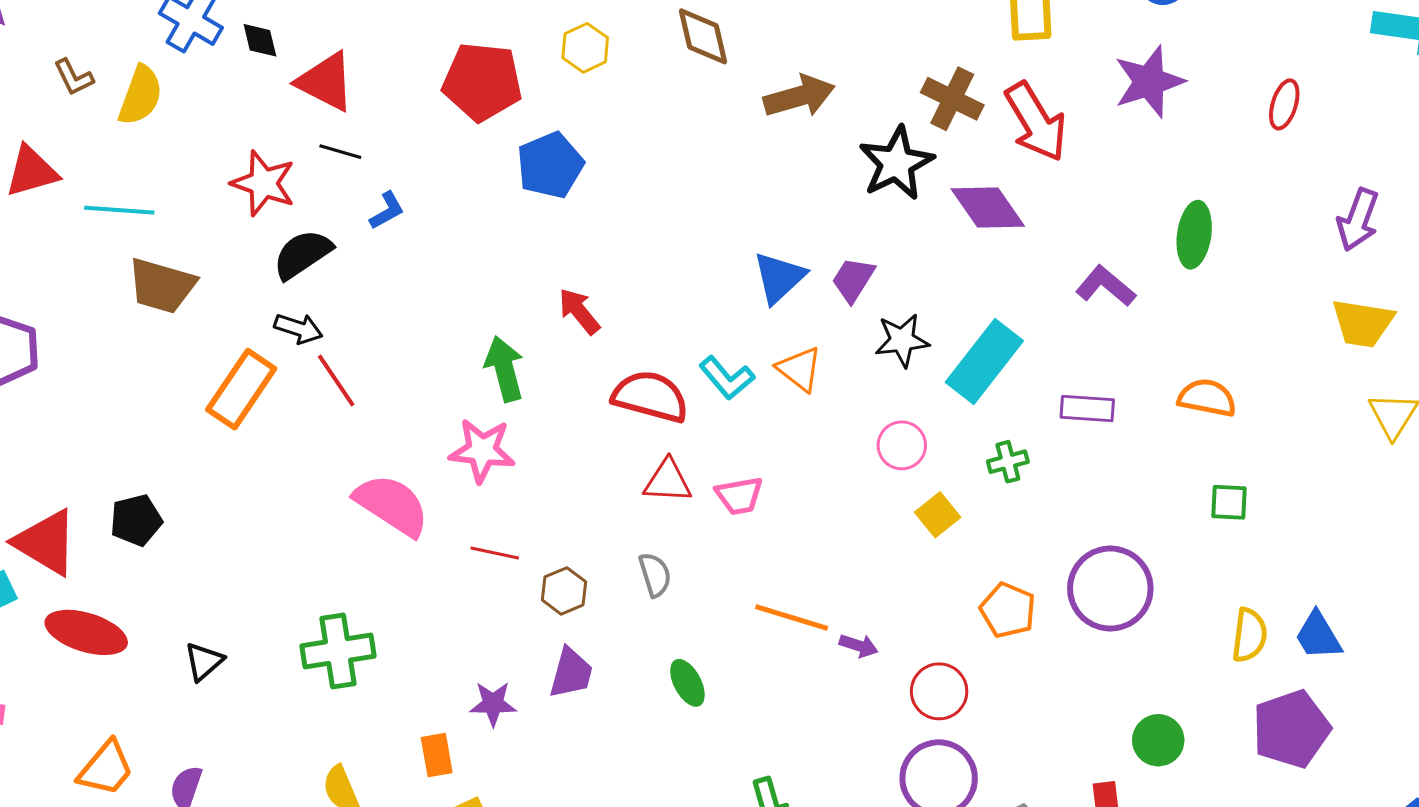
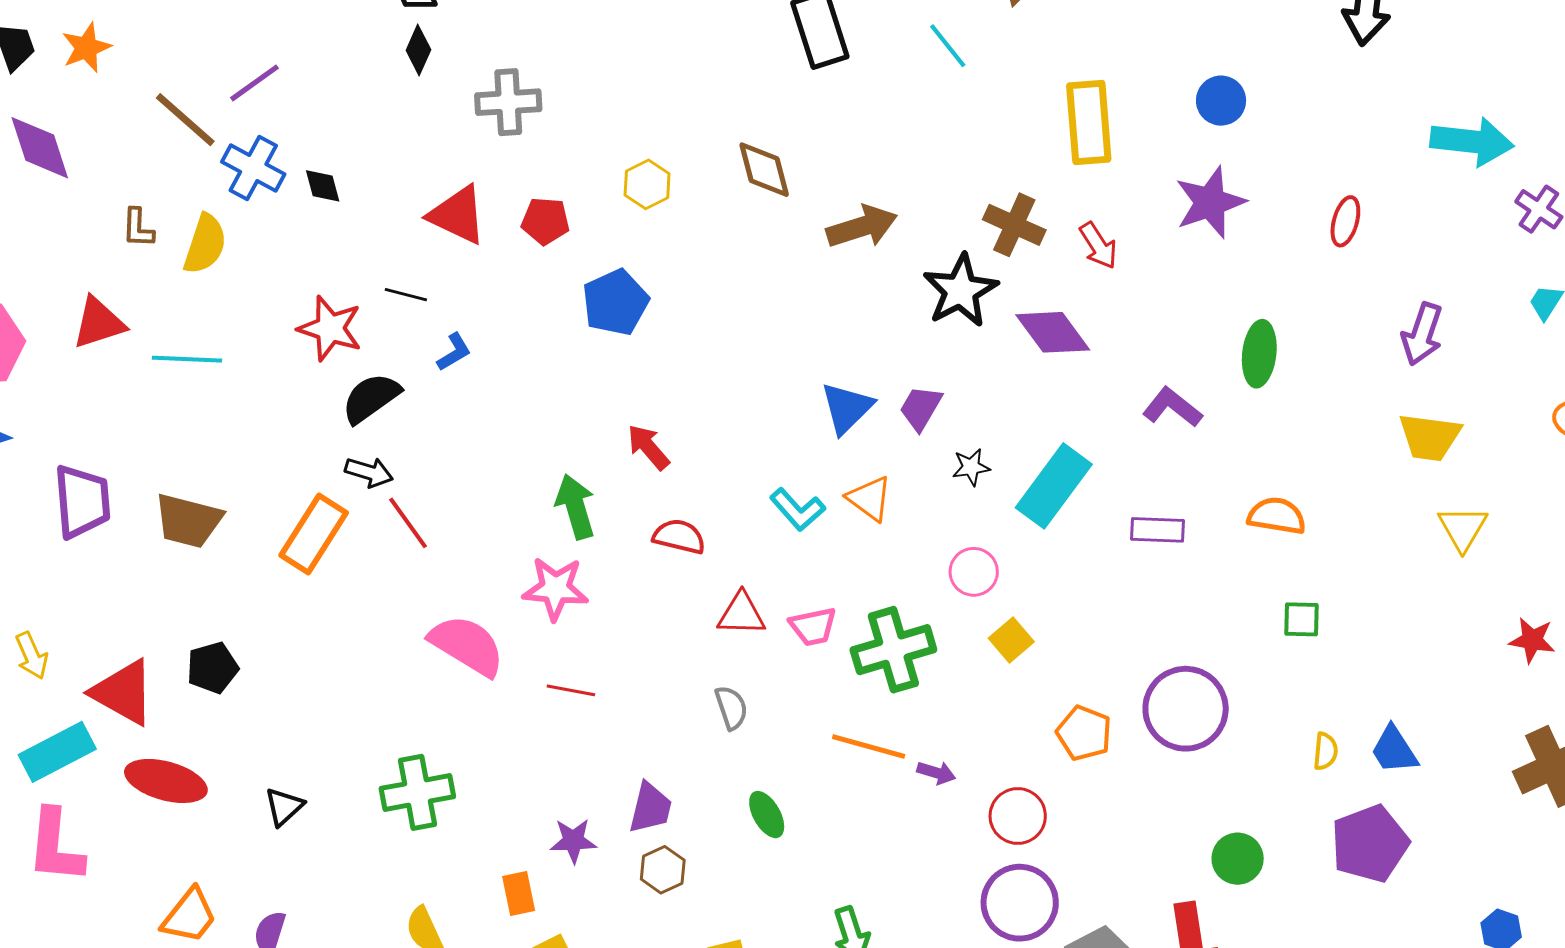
brown L-shape: (74, 77) -> (138, 228), turned 30
red triangle: (326, 82) -> (458, 215), moved
red pentagon: (482, 82) -> (545, 221), size x0.6
red arrow: (1036, 122) -> (1098, 246), size x0.6
brown trapezoid: (162, 286) -> (188, 521), moved
black star: (902, 340) -> (971, 467), size x0.7
red semicircle: (650, 396) -> (679, 536), moved, size x0.7
green cross: (1008, 462) -> (893, 650), moved, size x2.0
brown hexagon: (564, 591) -> (663, 870), moved
yellow semicircle: (1249, 635) -> (1325, 751), size x0.7

